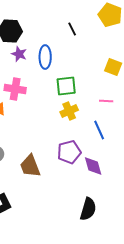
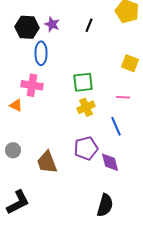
black line: (72, 29) -> (89, 25), turned 48
purple star: (19, 54) -> (52, 24), moved
blue ellipse: (45, 57) -> (41, 53), moved

